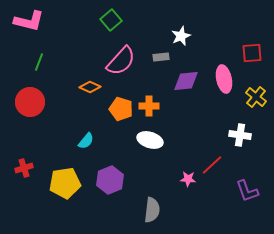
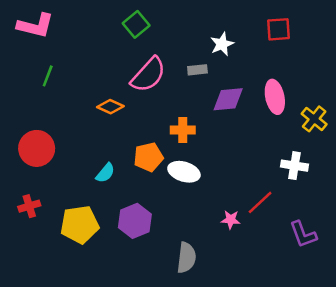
red square: (252, 53) -> (279, 29), moved
red circle: (30, 102) -> (37, 148), moved
orange pentagon: (121, 109) -> (148, 157), moved, turned -30

